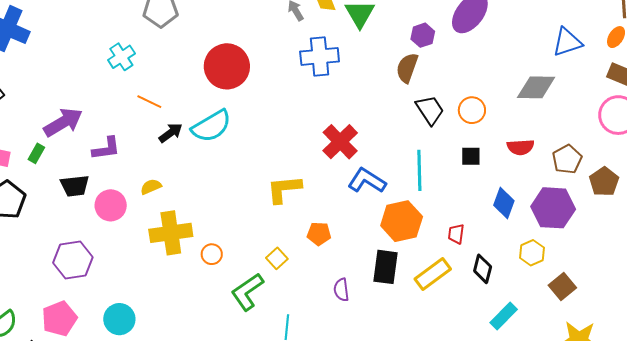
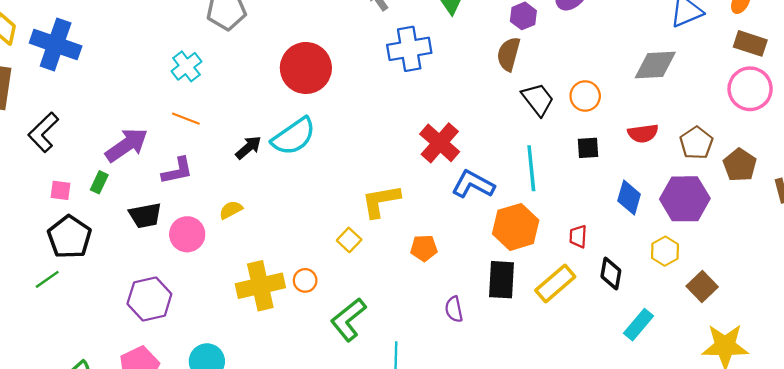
orange line: (149, 102) -> (186, 119), moved
yellow cross: (171, 233) -> (260, 286), moved
yellow square: (277, 258) -> (349, 240), moved

